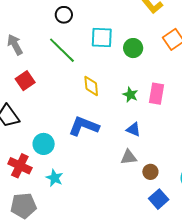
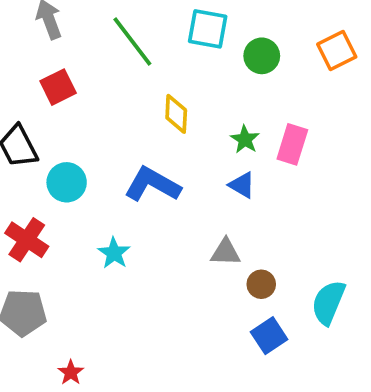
blue triangle: (133, 130) -> (242, 185), moved
cyan circle: (44, 144) -> (67, 182), moved
cyan star: (55, 178) -> (114, 253), moved

